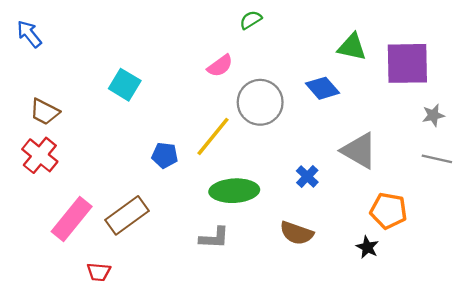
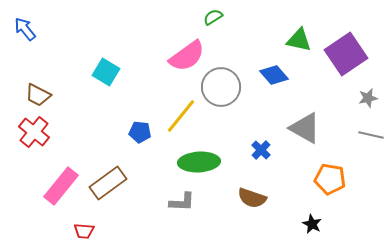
purple square: (407, 63) -> (346, 54), turned -33
pink semicircle: (220, 66) -> (187, 56), size x1.6
black star: (367, 247) -> (312, 224), moved

